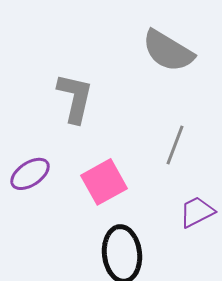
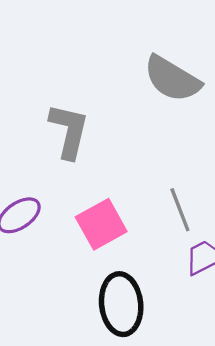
gray line: (175, 145) -> (180, 210), moved, turned -42

